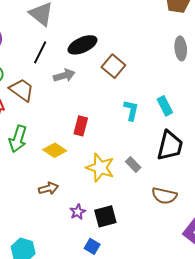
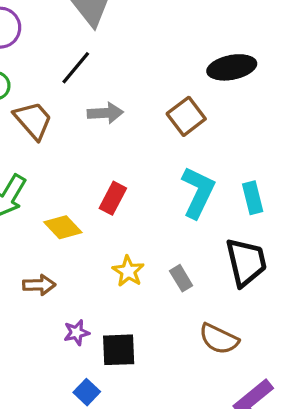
black ellipse: (82, 45) -> (232, 67), moved
cyan L-shape: (131, 110) -> (198, 192), size x1.5
black trapezoid: (170, 146) -> (246, 262), turned -40
yellow star: (100, 168) -> (128, 271), size x0.7

